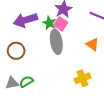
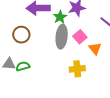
pink square: (61, 24) -> (80, 37), moved
yellow cross: (82, 78) -> (77, 69), moved

